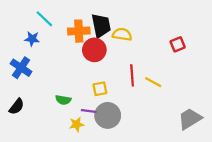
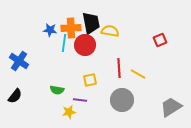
cyan line: (44, 19) -> (64, 43), moved, turned 54
blue star: (32, 39) -> (50, 30), moved
gray circle: (108, 115) -> (122, 100), moved

